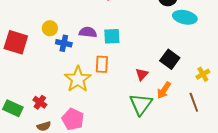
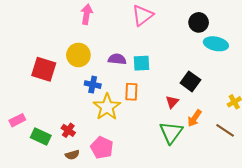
yellow circle: (50, 28) -> (78, 55), size x1.5
blue cross: (64, 43) -> (93, 85), moved
black square: (170, 59) -> (190, 81), moved
brown line: (194, 102) -> (225, 130), turned -36

